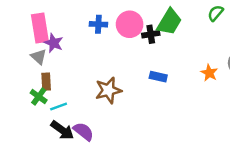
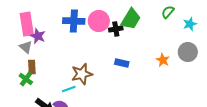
blue cross: (98, 24) -> (74, 21), size x1.5
cyan line: (59, 106) -> (69, 89), moved

